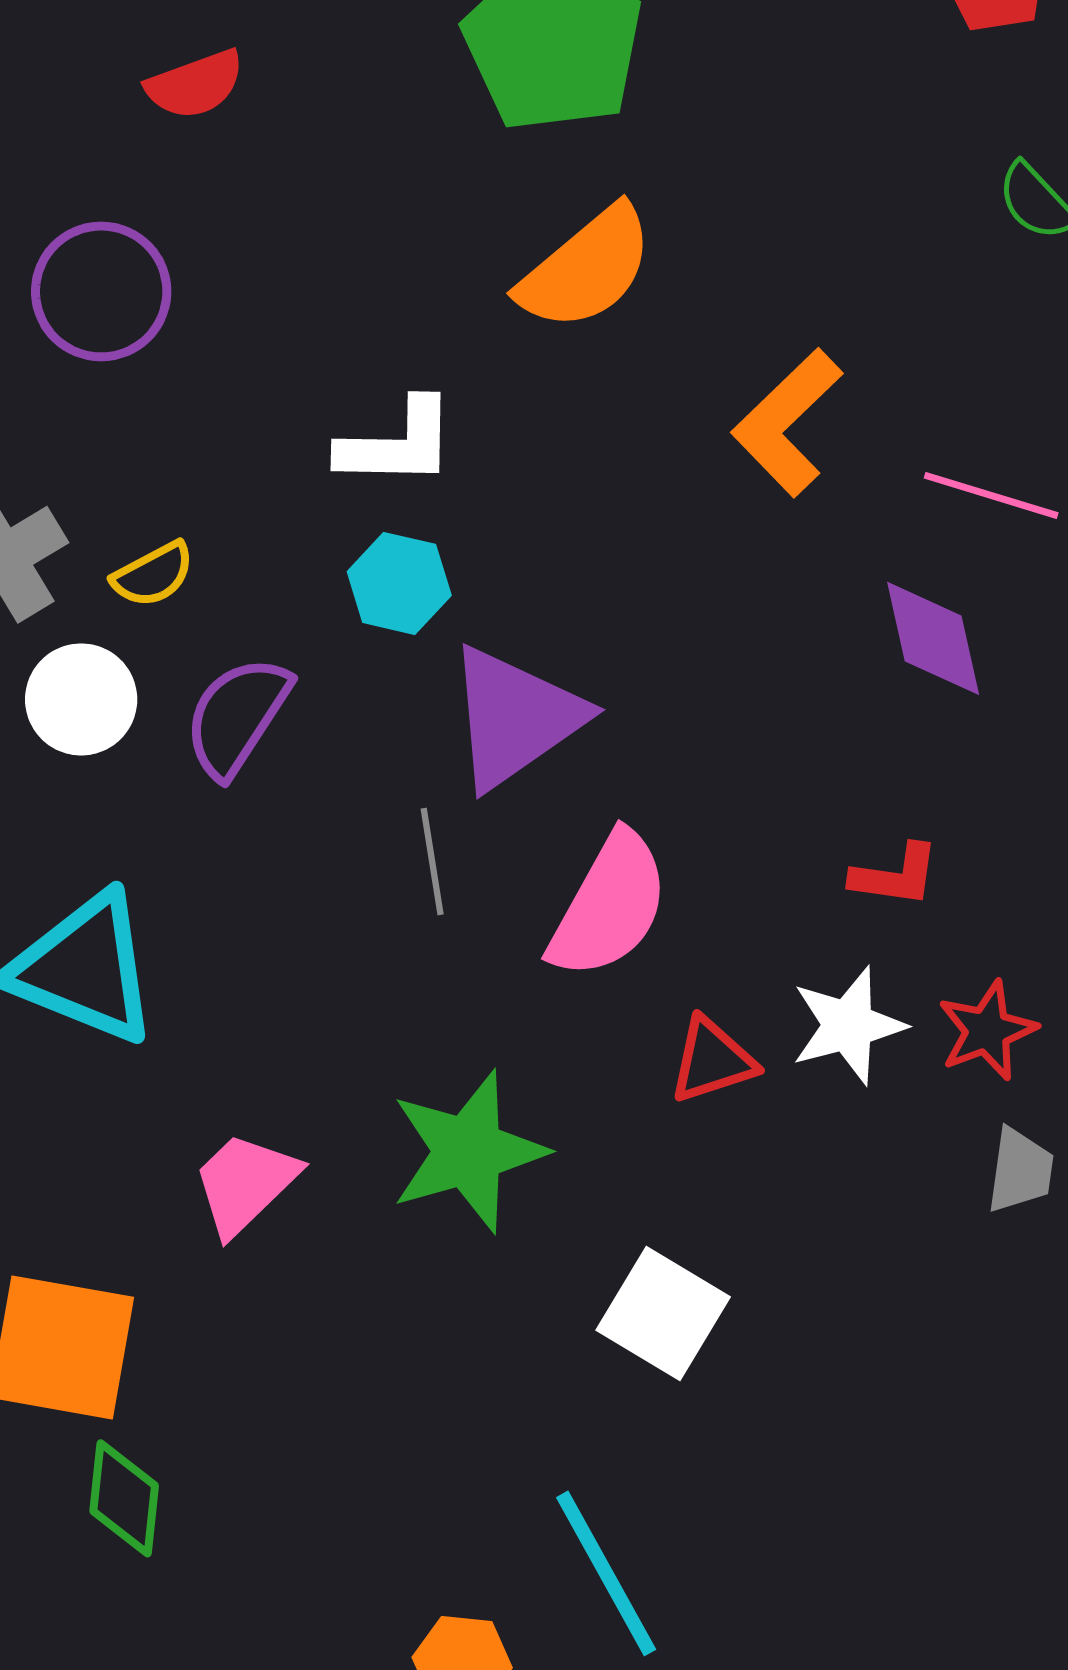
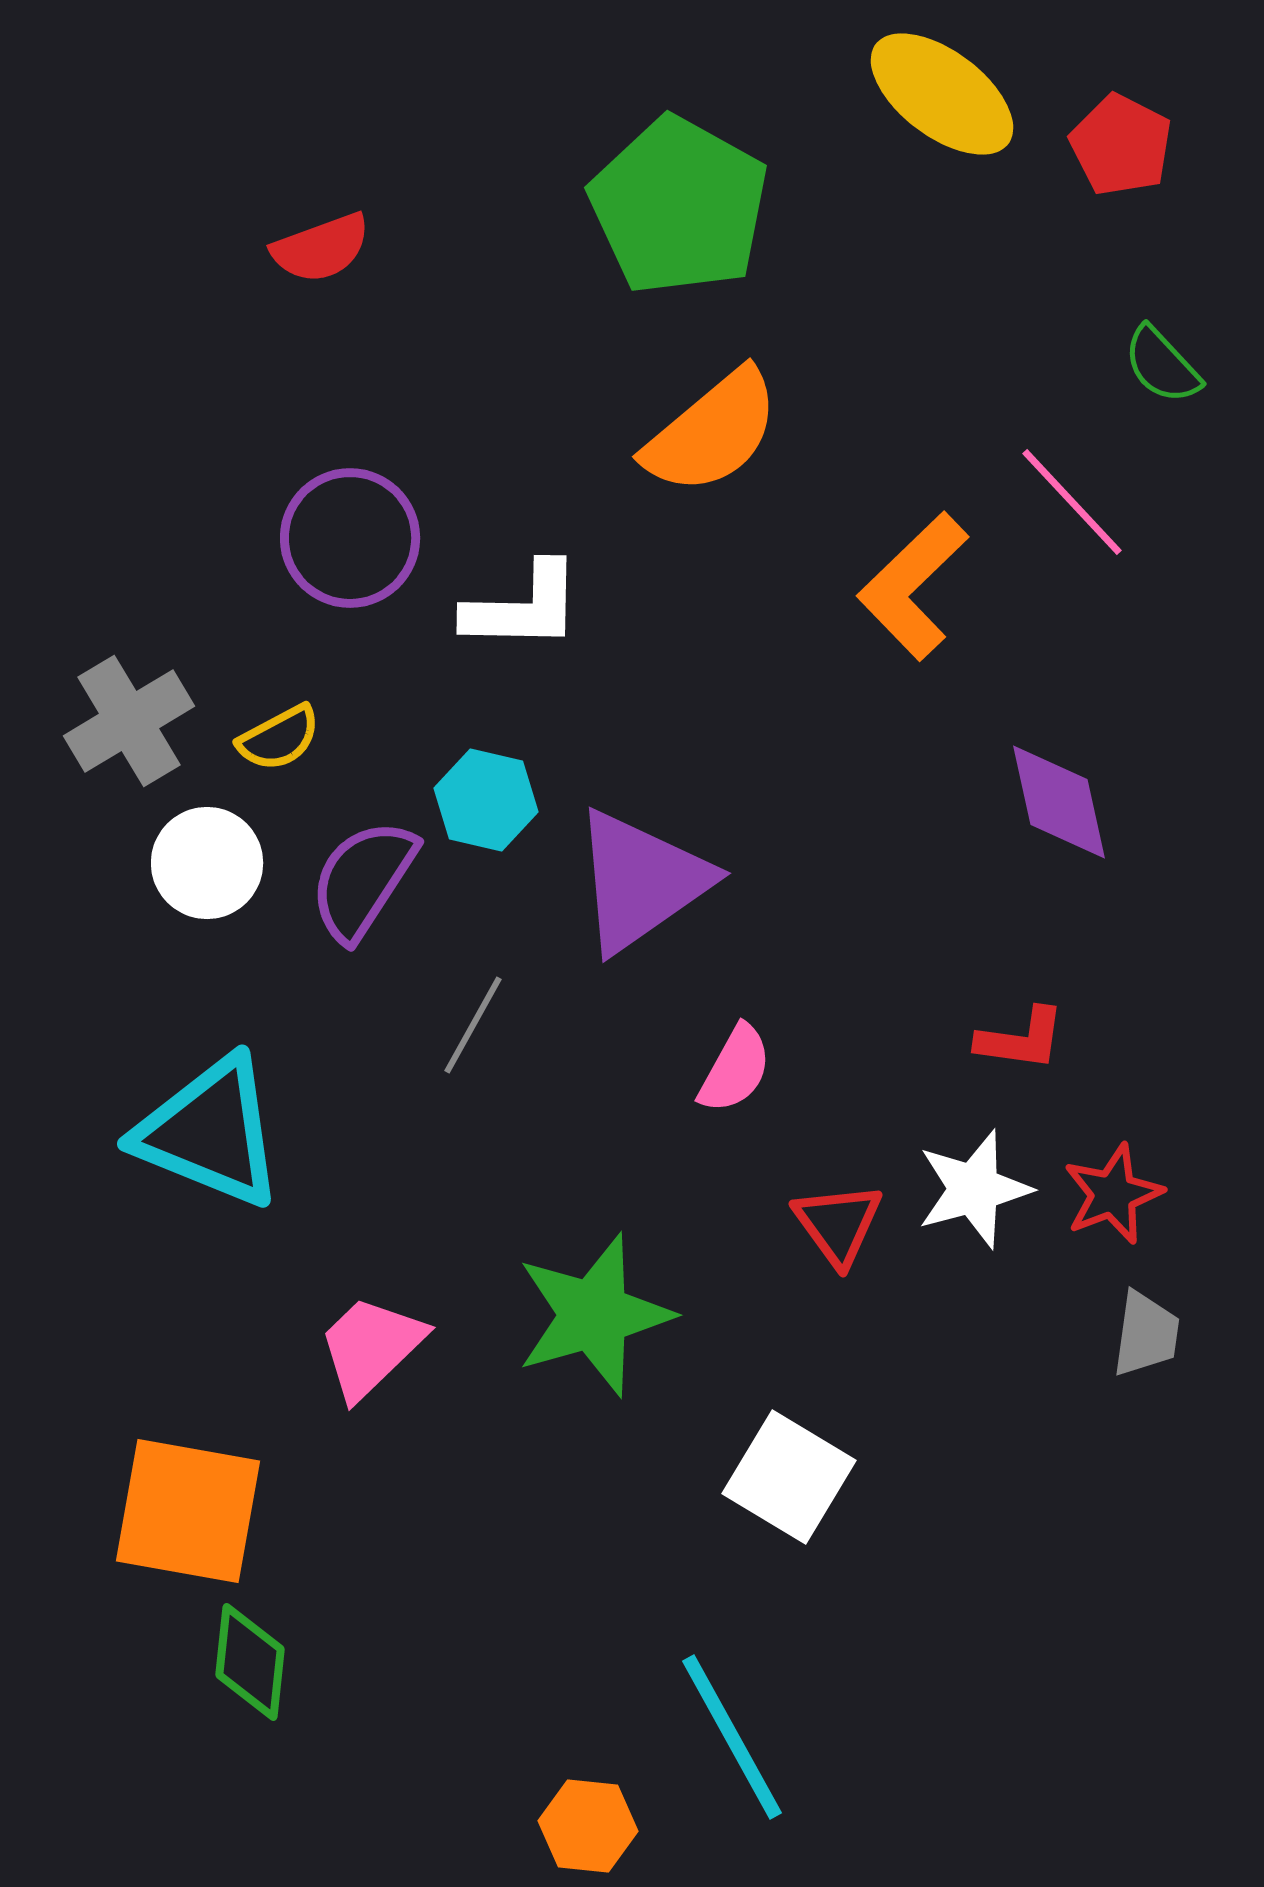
purple circle: (101, 291) -> (350, 538), moved
pink line: (991, 495) -> (1072, 502), moved, turned 30
cyan hexagon: (399, 583) -> (486, 800), moved
gray line: (432, 861) -> (473, 1025), moved, turned 38
pink semicircle: (609, 905) -> (735, 1069), size x0.6
red triangle: (712, 1060) -> (838, 1224), turned -48

